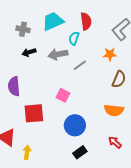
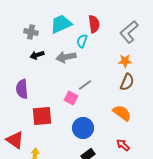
orange star: (110, 54) -> (125, 61), moved
gray line: (80, 65) -> (85, 85), moved
orange semicircle: (114, 110) -> (122, 113), turned -150

